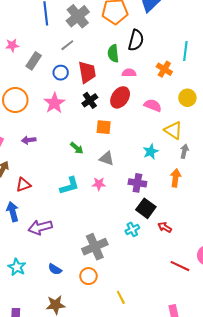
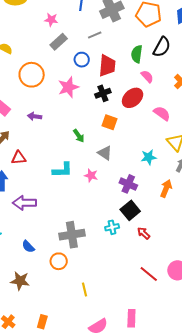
pink star: (12, 45) -> (51, 20), moved
pink semicircle: (129, 73) -> (147, 76), turned 32

